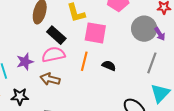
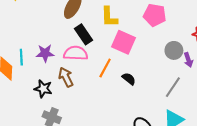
gray circle: (144, 29) -> (174, 50), size x0.7
brown arrow: (50, 79) -> (66, 77), turned 36
black star: (20, 96) -> (43, 89), moved

